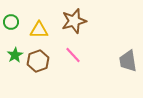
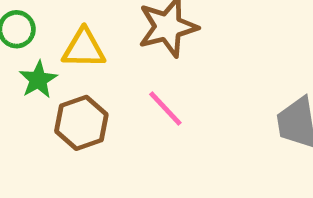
green star: (15, 55) -> (38, 80), moved

